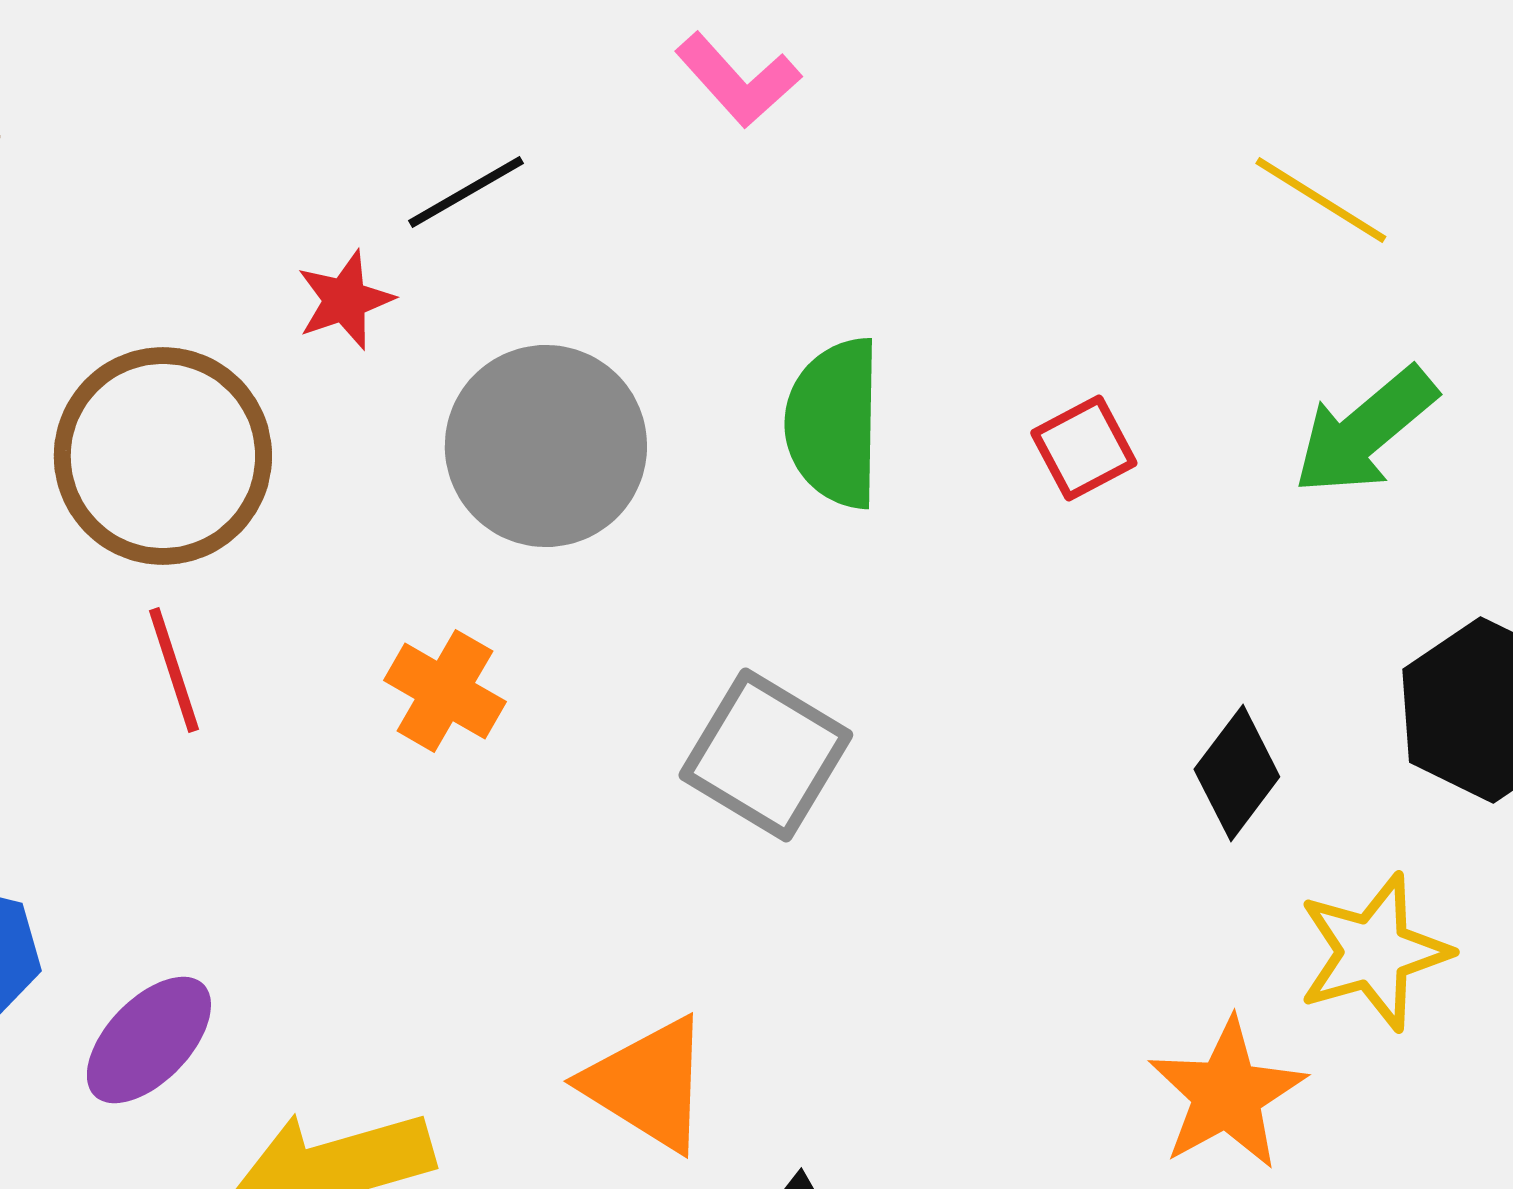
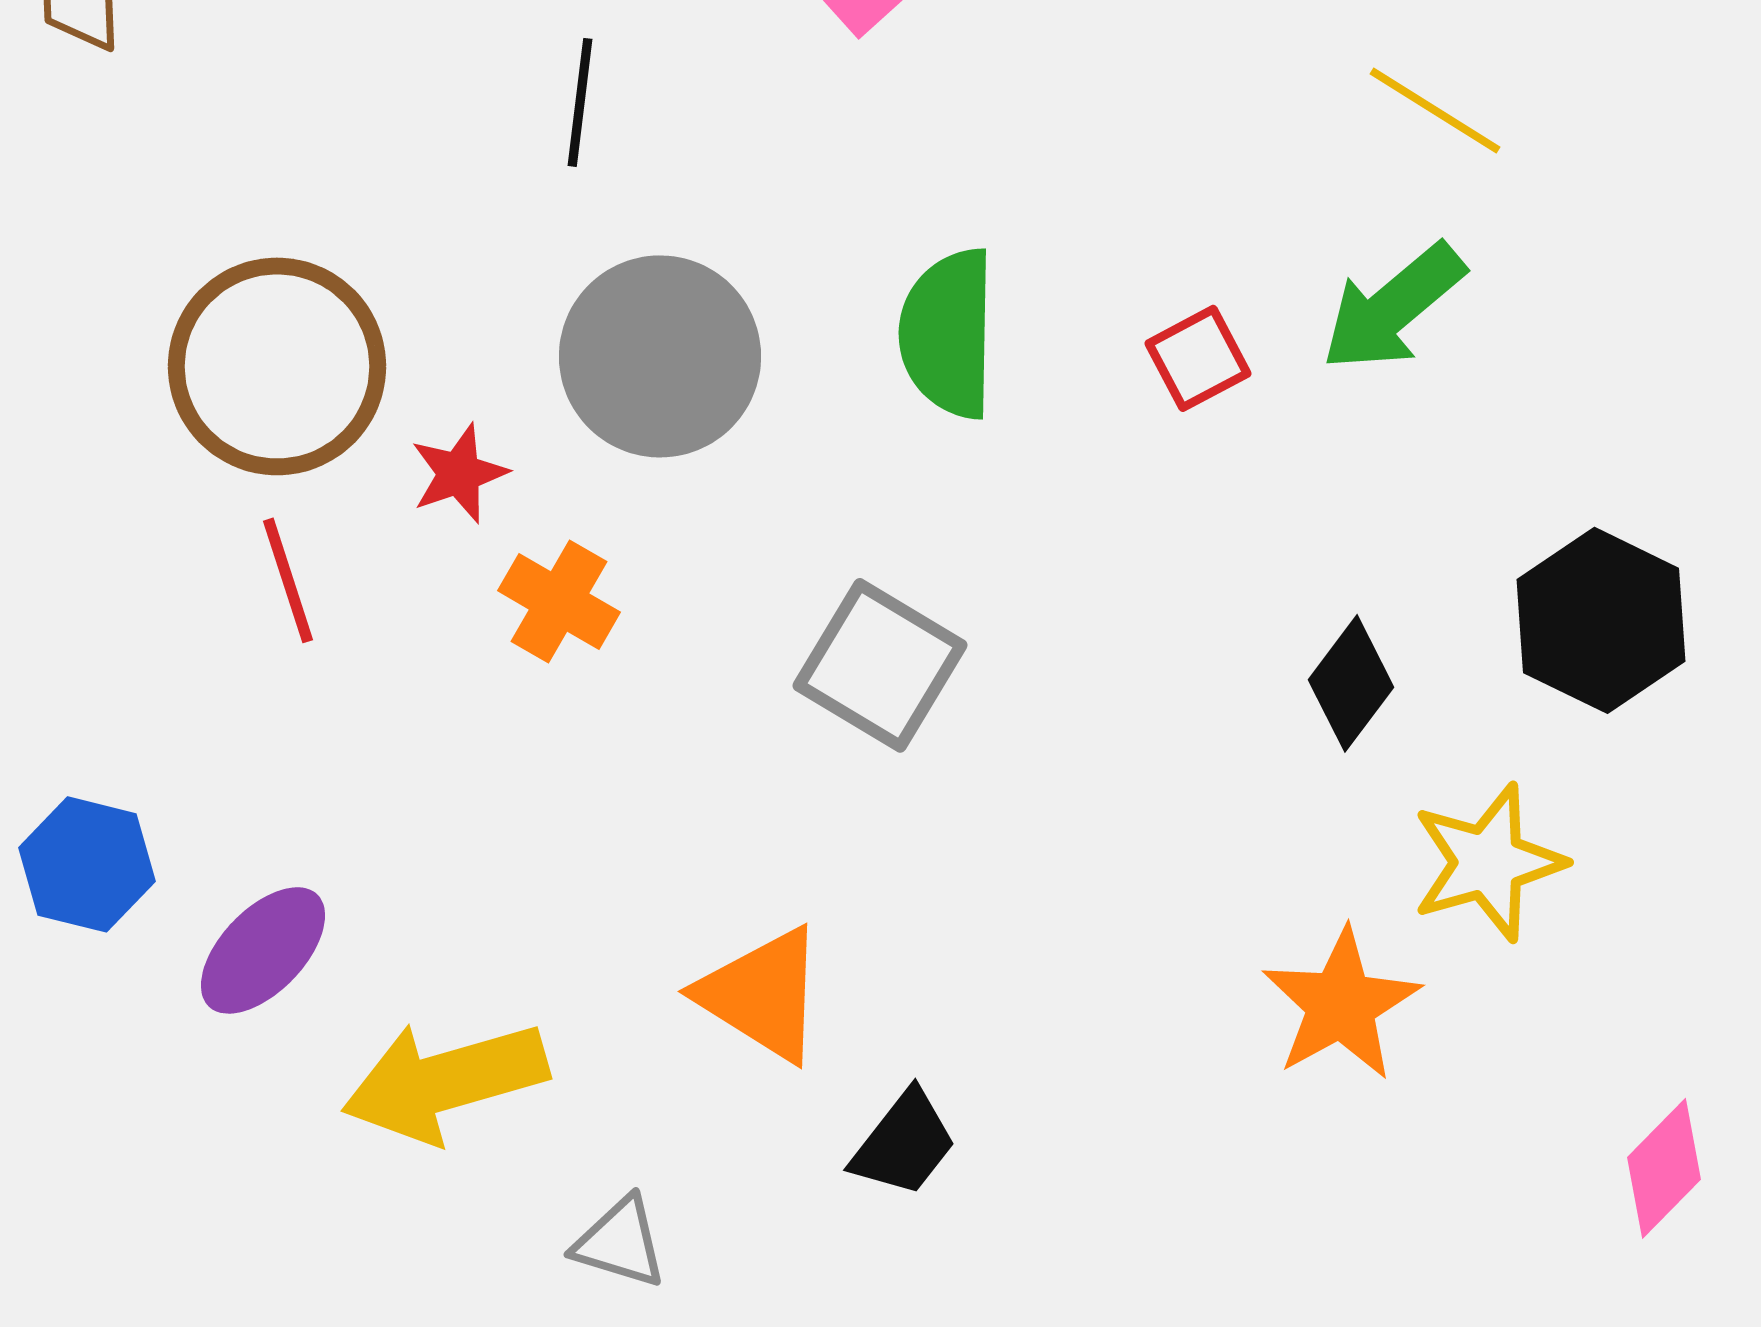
black line: (466, 192) -> (580, 102), turned -53
red star: (345, 300) -> (459, 473), moved
green arrow: (1365, 431) -> (1393, 307), moved

